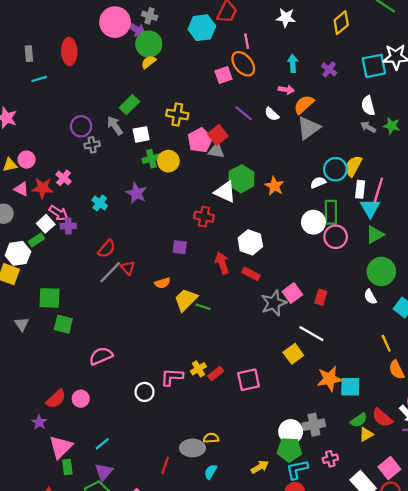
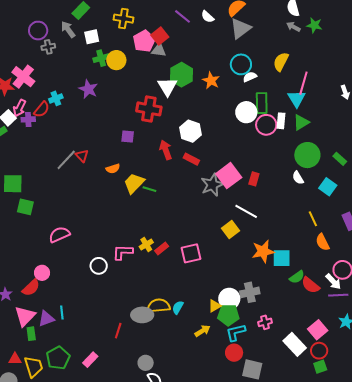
cyan circle: (335, 169) -> (241, 64), moved
pink cross: (64, 178) -> (23, 77), size x1.6
white rectangle: (360, 189) -> (281, 121), moved
white triangle: (225, 192) -> (167, 87), turned 35
cyan cross: (100, 203) -> (56, 98), turned 32
pink arrow: (59, 213) -> (19, 108), turned 84
red cross: (204, 217) -> (149, 109), size x1.4
red semicircle: (107, 249) -> (42, 109), moved
pink square: (292, 293) -> (229, 176), size x1.4
red semicircle: (56, 399) -> (31, 288), moved
green semicircle: (359, 420) -> (297, 277), moved
yellow triangle: (366, 434) -> (215, 306), moved
yellow semicircle: (211, 438) -> (159, 306), size x1.6
cyan line: (102, 444) -> (62, 313), turned -56
purple triangle: (104, 472) -> (46, 319), moved, turned 30
cyan semicircle: (211, 472) -> (178, 307), moved

